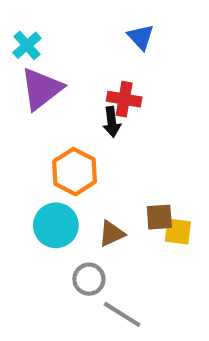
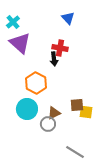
purple triangle: (41, 89) -> (20, 43), turned -40
gray circle: (89, 279) -> (48, 124), moved
gray line: (122, 314) -> (75, 152), moved

